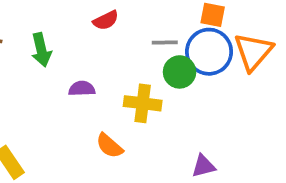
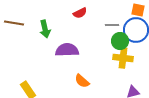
purple semicircle: (82, 89) -> (67, 50), size x1.6
yellow cross: (143, 103) -> (123, 58), moved

